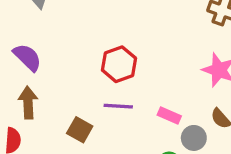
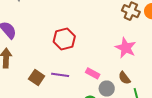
purple line: (118, 106) -> (60, 75), moved

